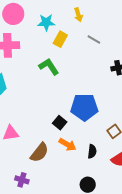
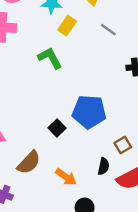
orange arrow: (68, 145) -> (66, 177), moved
black semicircle: (92, 151) -> (103, 166), moved

